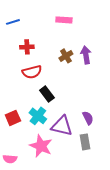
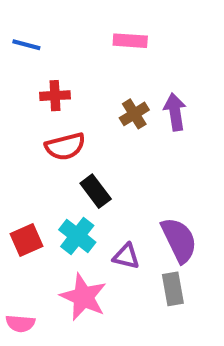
blue line: (13, 22) -> (26, 45), turned 32
purple semicircle: (88, 118) -> (179, 240), size x1.6
purple triangle: (62, 126) -> (126, 256), size x0.6

